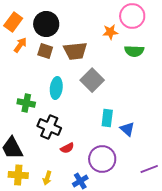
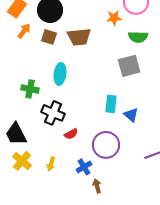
gray square: (92, 80) -> (129, 66), moved, turned 30
yellow cross: (18, 175) -> (22, 161), turned 36

